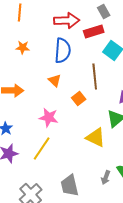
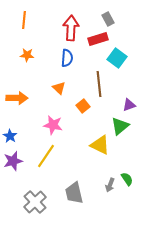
red arrow: (67, 20) -> (71, 28), turned -85
blue semicircle: (63, 50) -> (67, 58), size x0.7

